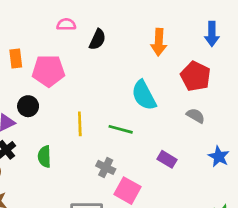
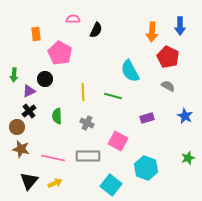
orange arrow: (159, 42) -> (152, 32), moved
orange rectangle: (16, 59) -> (36, 34), moved
pink pentagon: (48, 71) -> (60, 53), turned 30
purple rectangle: (167, 159) -> (147, 118), turned -48
gray cross: (106, 167) -> (87, 123), moved

